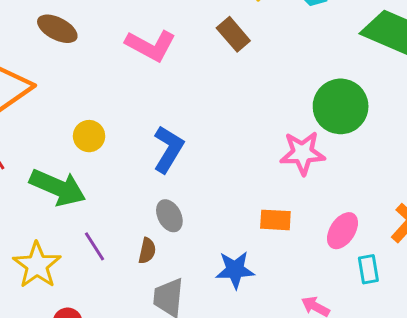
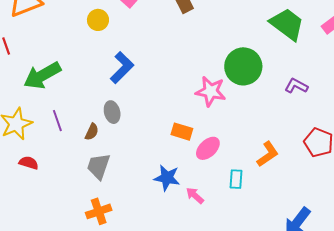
yellow circle: (89, 136) -> (98, 20), moved
green arrow: (58, 187) -> (42, 75), turned 114
pink ellipse: (342, 231) -> (208, 148), moved
blue star: (235, 270) -> (167, 178), moved

